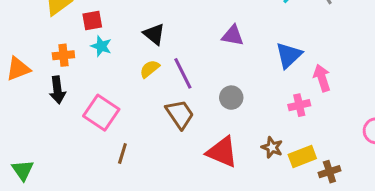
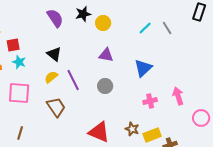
pink arrow: (322, 78) -> (178, 96), moved
gray circle: (231, 98) -> (105, 86), moved
pink square: (101, 113) -> (19, 93), moved, turned -30
brown trapezoid: (180, 114) -> (56, 107), moved
brown line: (122, 153) -> (20, 133), moved

